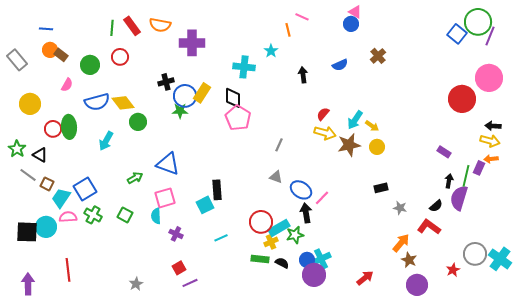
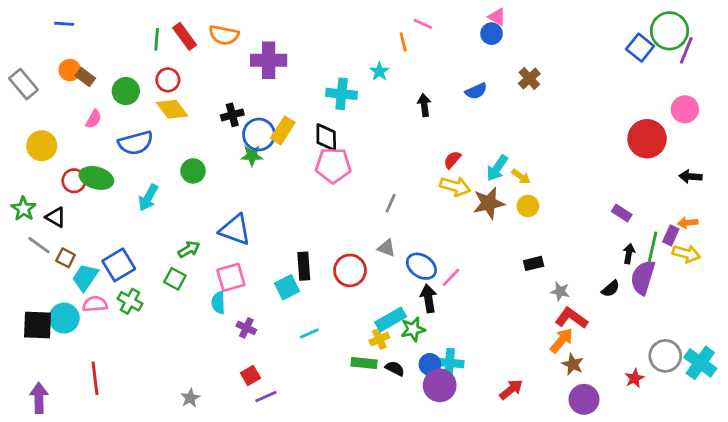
blue line: (46, 29) -> (64, 24), moved
pink circle: (489, 78) -> (685, 109), size x0.7
yellow diamond: (123, 103) -> (172, 109), moved
pink pentagon: (238, 118) -> (333, 165), turned -30
green ellipse: (69, 127) -> (96, 178), turned -70
yellow arrow: (490, 141) -> (686, 254), moved
green square: (125, 215) -> (175, 279), moved
red circle: (261, 222) -> (350, 270), moved
red L-shape: (429, 227) -> (571, 318), moved
cyan cross: (321, 259) -> (449, 363), turned 30

